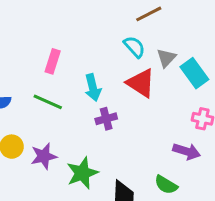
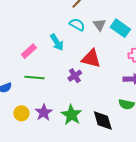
pink rectangle: (53, 61) -> (29, 51), turned 49
red triangle: (141, 83) -> (91, 59), moved
cyan arrow: (93, 88) -> (57, 42), moved

